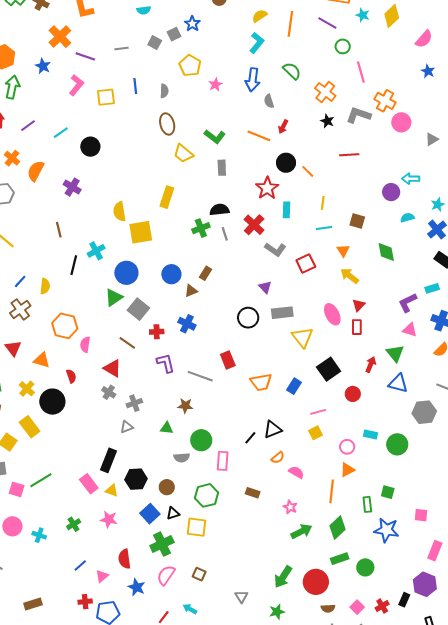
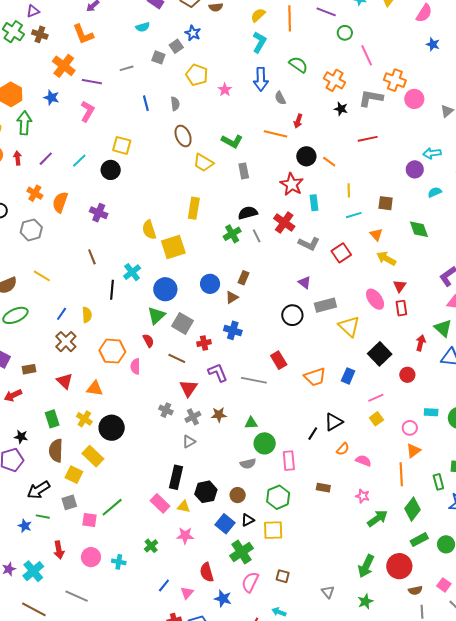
yellow square: (106, 97) -> (122, 145), moved, turned 30
red triangle: (112, 368) -> (188, 388), moved, turned 42
red semicircle: (71, 376) -> (148, 341), moved
brown star: (185, 406) -> (219, 415), moved
green triangle: (167, 428) -> (251, 423), moved

